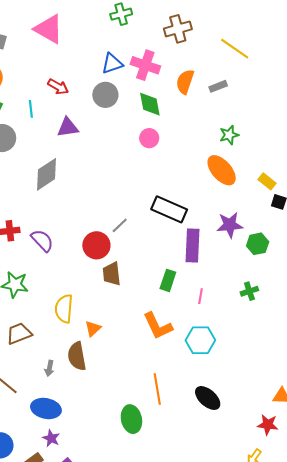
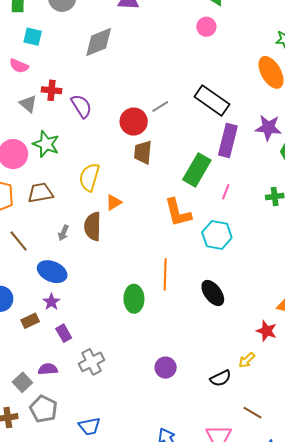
green rectangle: (168, 280) -> (197, 170), size x1.5

